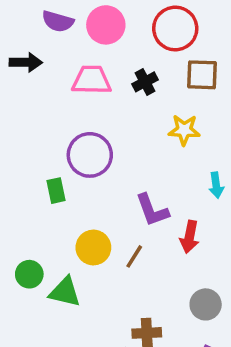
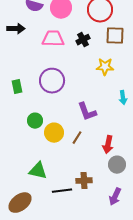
green rectangle: (56, 191) -> (17, 87), moved
red arrow: (190, 237) -> (108, 145), moved
green circle: (29, 274) -> (35, 121), moved
green triangle: (65, 292) -> (38, 171), moved

